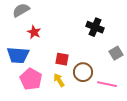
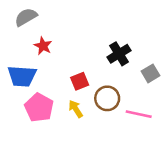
black cross: (95, 27) -> (119, 54), moved, turned 36
red square: (62, 59) -> (80, 81), turned -32

